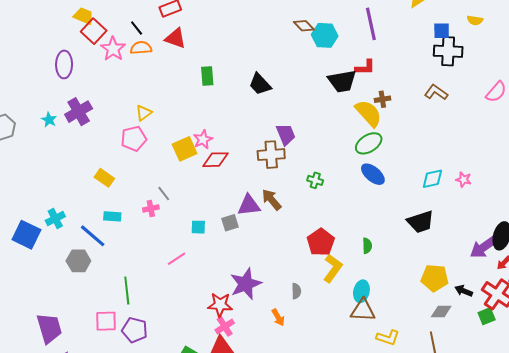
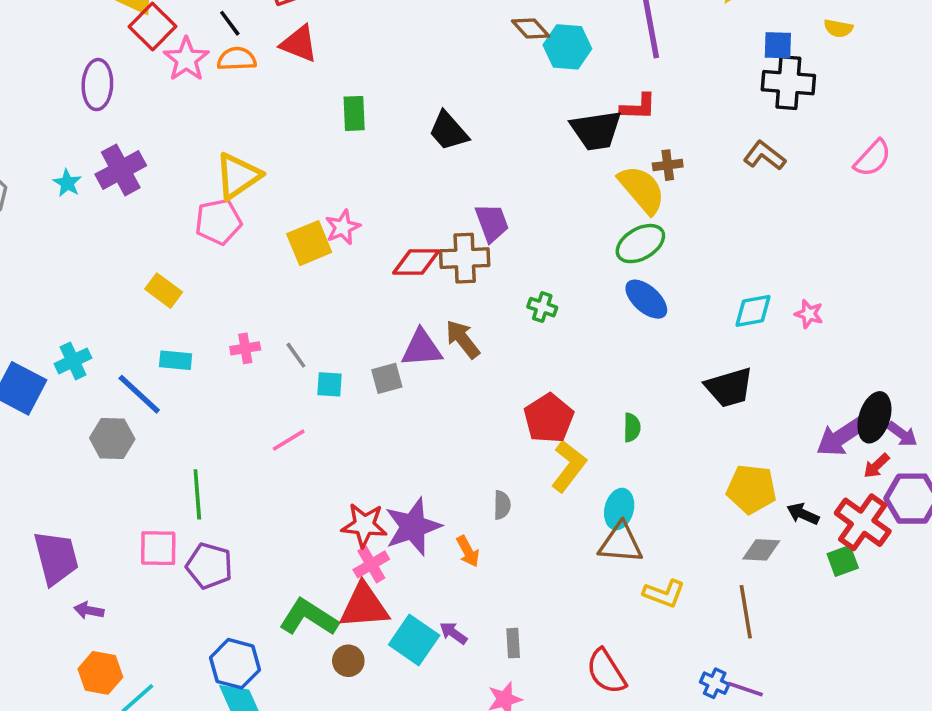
yellow triangle: (144, 113) -> (238, 176), size x1.6
red diamond: (215, 160) -> (416, 262), moved
gray line: (164, 194) -> (296, 355), moved
purple star: (246, 284) -> (413, 527), moved

